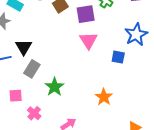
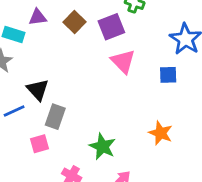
green star: (54, 87) -> (103, 146), moved
pink square: (16, 96) -> (39, 144), moved

